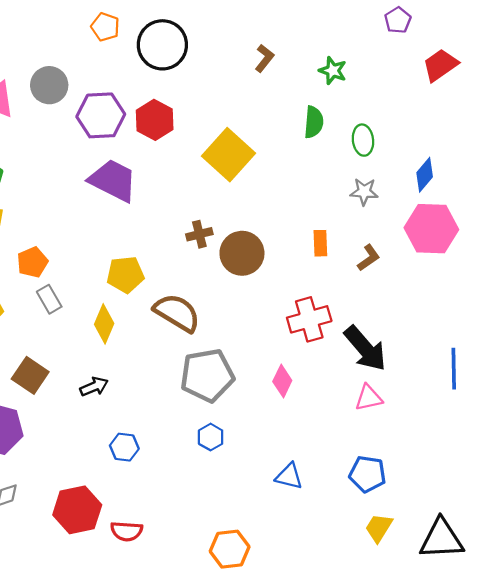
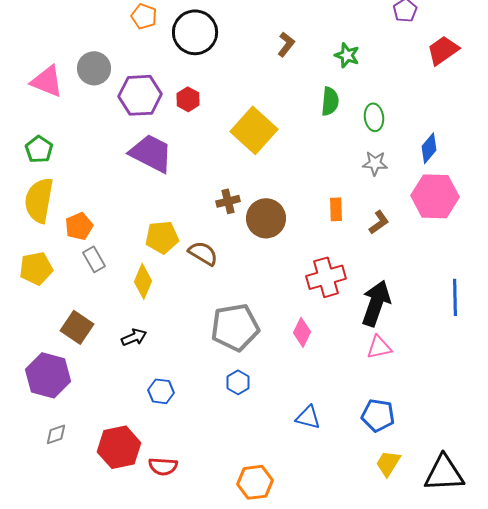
red hexagon: (155, 120) -> (188, 99), size x0.7
brown semicircle: (177, 313) -> (203, 253), moved, size x0.7
black arrow: (365, 349) -> (376, 303), turned -120
blue line: (454, 369) -> (455, 297), moved

